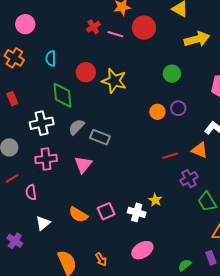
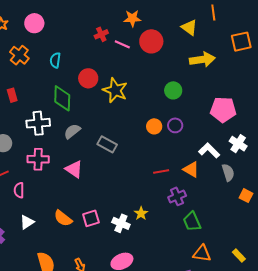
gray rectangle: (100, 137) -> (107, 144), moved
pink triangle: (83, 165) -> (74, 169), turned -42

